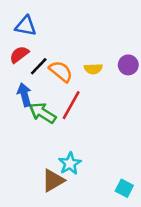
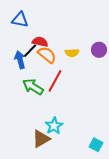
red semicircle: (19, 55) -> (40, 42), moved, turned 49
blue arrow: (24, 95) -> (20, 60), moved

